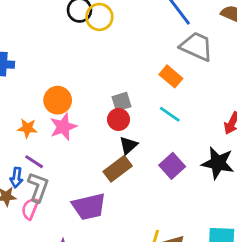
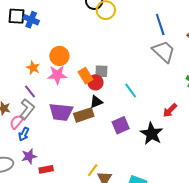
orange rectangle: (171, 76) -> (85, 76), moved
blue arrow: (16, 178) -> (24, 134), moved
purple trapezoid: (89, 207) -> (61, 112), moved

